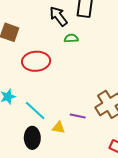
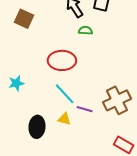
red ellipse: (36, 61) -> (62, 60), moved
cyan line: (35, 110) -> (65, 94), moved

